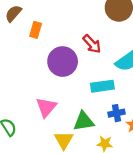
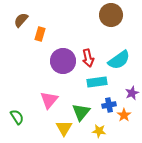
red arrow: (92, 44) -> (88, 58), moved, turned 30
green triangle: (84, 121) -> (81, 112), turned -42

